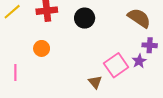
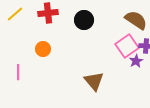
pink square: (116, 65) -> (127, 46), moved
brown triangle: (95, 82) -> (94, 81), size x1.5

